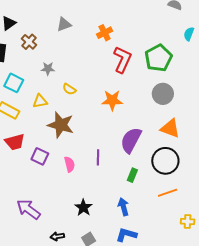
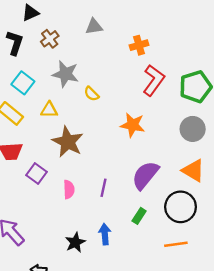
gray star: (48, 69) -> (65, 74), size x1.6
yellow semicircle: (69, 89) -> (91, 94), moved
blue arrow: (123, 207) -> (105, 234), moved

